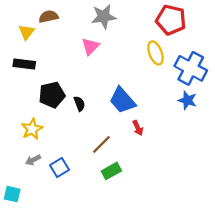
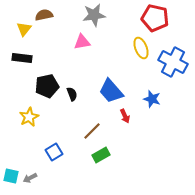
pink triangle: (90, 46) -> (82, 42), turned 36
blue star: (187, 100) -> (152, 99), moved
gray arrow: (33, 160) -> (30, 178), moved

